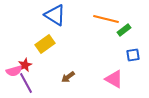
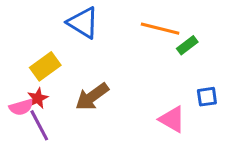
yellow rectangle: (45, 44) -> (45, 66), moved
blue square: (133, 55) -> (207, 97), moved
brown arrow: (68, 77) -> (92, 97), moved, size x1.6

